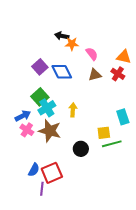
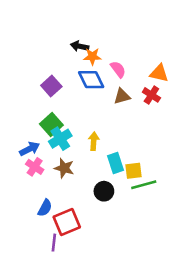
blue diamond: (62, 72) -> (91, 80), moved
cyan rectangle: (123, 117) -> (116, 163), moved
brown star: (50, 131) -> (64, 168), size x0.7
blue semicircle: (34, 170) -> (45, 208), moved

